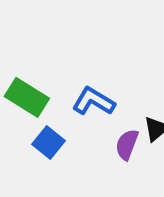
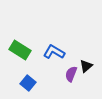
blue square: (49, 142) -> (28, 83), moved

